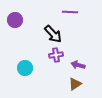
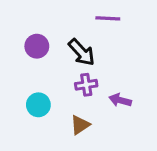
purple circle: (15, 20) -> (37, 46), moved
brown triangle: (75, 84) -> (80, 125), moved

